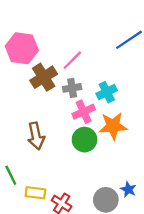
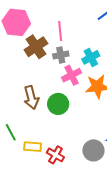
pink line: (72, 60) -> (60, 31), turned -48
green circle: (85, 140) -> (58, 104), moved

